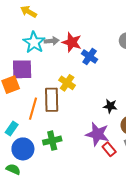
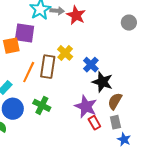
blue cross: (90, 57) -> (91, 65), moved
black star: (110, 106) -> (102, 82), size x1.5
green cross: (52, 141) -> (42, 105), turned 30

